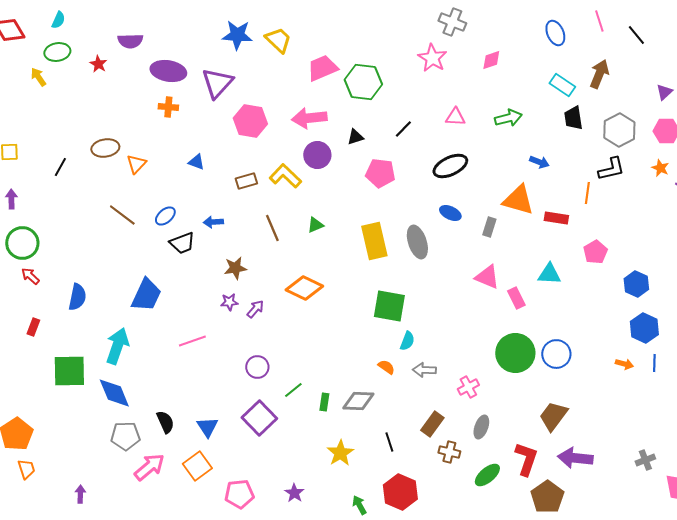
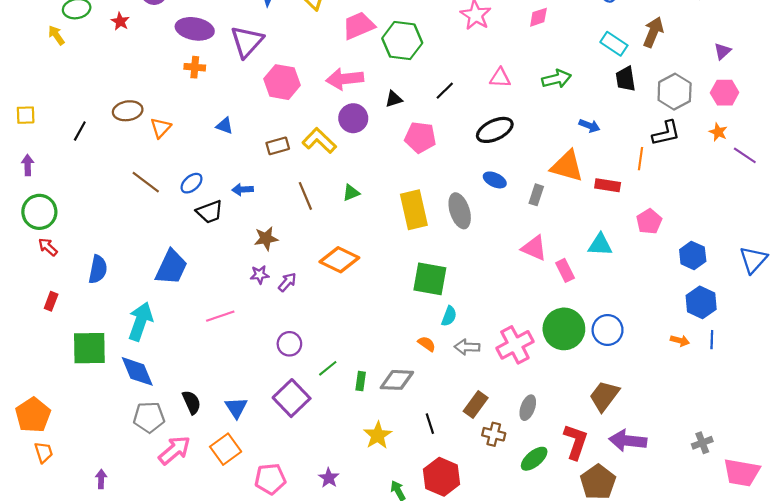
pink cross: (468, 387) -> (515, 345), moved, size x1.6

